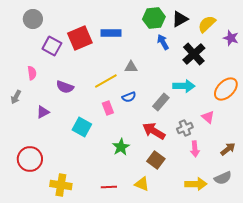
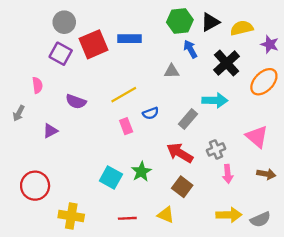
gray circle: (33, 19) -> (64, 22), moved
yellow semicircle: (207, 24) -> (242, 28), turned 30
gray triangle: (131, 67) -> (172, 71), moved
orange ellipse: (226, 89) -> (264, 82), moved
pink triangle: (208, 117) -> (257, 137), moved, size x1.5
cyan square: (82, 127) -> (111, 177), moved
brown arrow: (228, 149) -> (266, 174), turned 49
gray semicircle: (223, 178) -> (260, 220), moved

